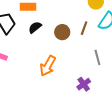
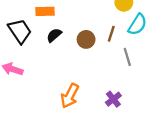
gray line: (97, 57) -> (127, 57), moved
orange arrow: (48, 66) -> (70, 96), moved

